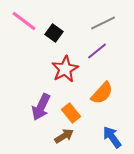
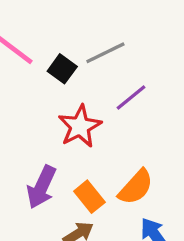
gray line: (103, 23) -> (105, 53), moved
orange semicircle: (102, 93) -> (136, 187), moved

